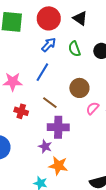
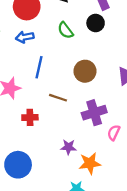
blue arrow: (49, 45) -> (25, 37), moved, turned -126
pink semicircle: (93, 108) -> (114, 133), moved
purple cross: (58, 127) -> (94, 113), moved

